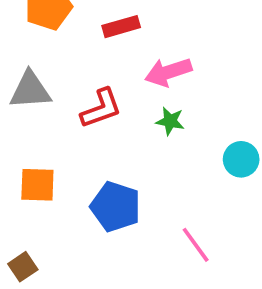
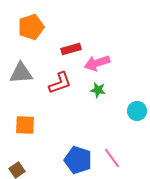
red rectangle: (121, 27) -> (71, 49), moved
blue pentagon: (116, 207) -> (78, 160), moved

